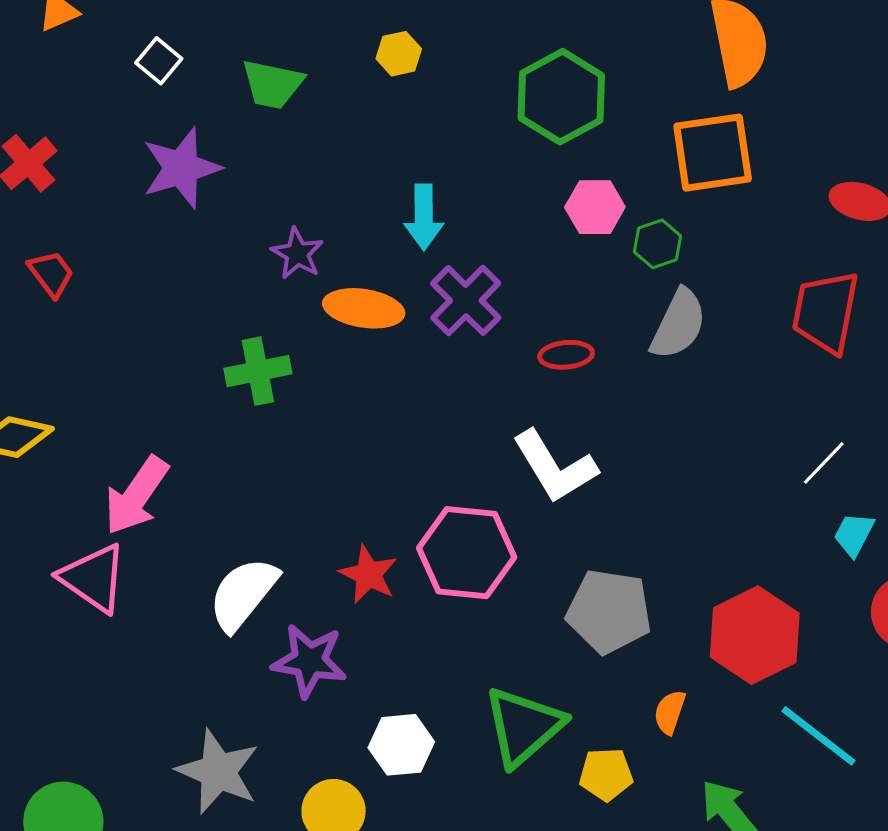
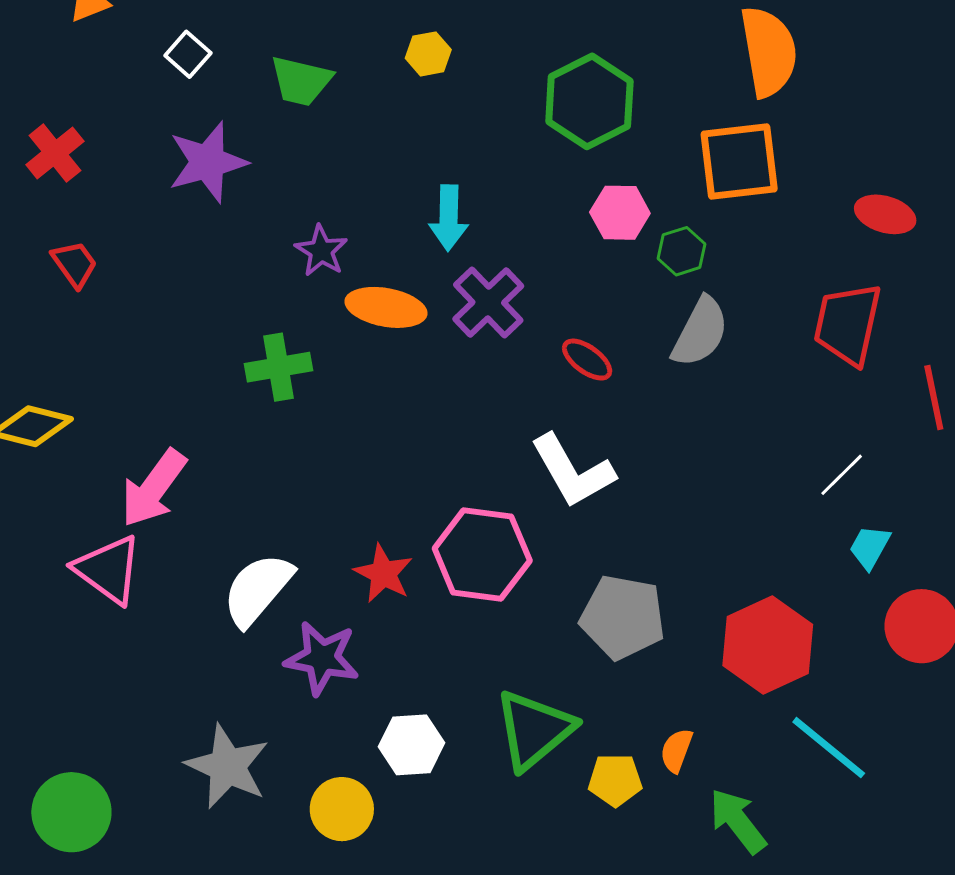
red ellipse: (566, 355) -> (587, 360), turned 40
orange semicircle: (670, 712) -> (676, 750), moved

